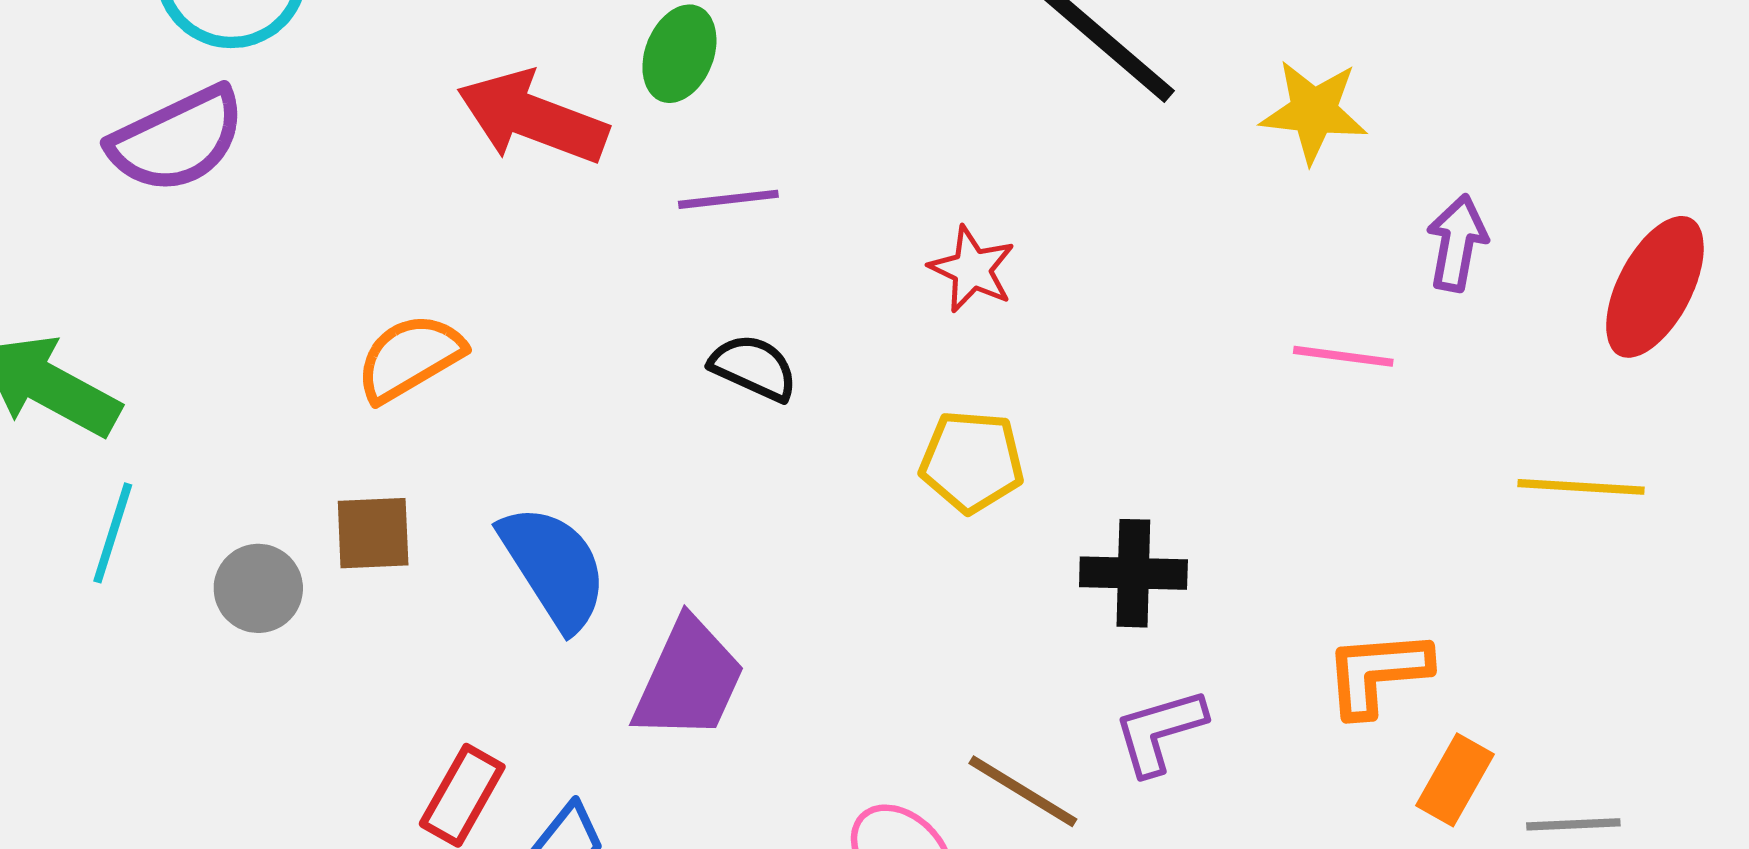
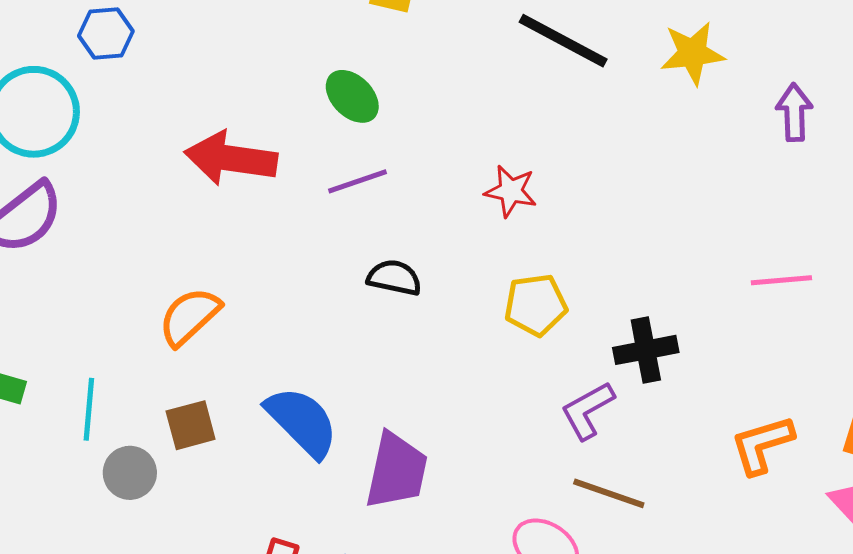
green ellipse: (679, 54) -> (352, 96), moved, turned -54
pink line: (1343, 356) -> (781, 280), moved
cyan line: (113, 533) -> (89, 409), moved
orange L-shape: (1377, 673) -> (762, 445), moved
purple L-shape: (1160, 732) -> (588, 410), moved

